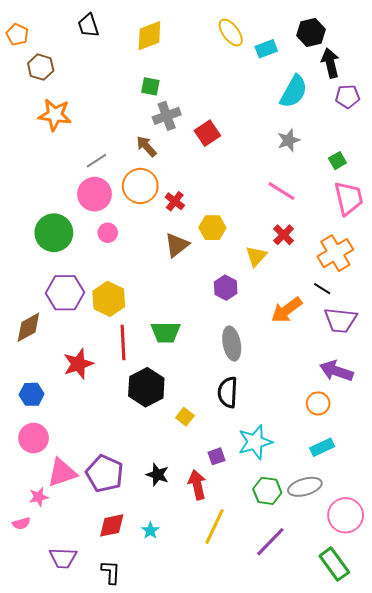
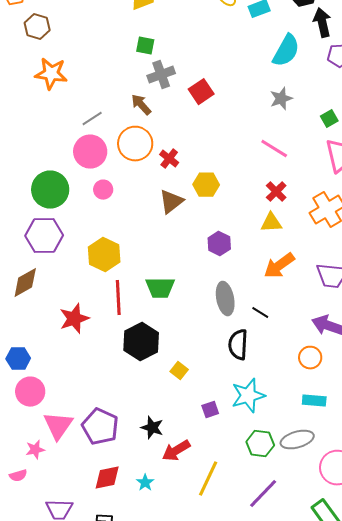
yellow triangle: (256, 256) -> (271, 223), moved, turned 45
black line: (322, 289) -> (260, 313), moved
purple hexagon: (65, 293) -> (44, 236), moved
black semicircle: (228, 392) -> (238, 345), moved
blue hexagon: (32, 394) -> (18, 359), moved
cyan rectangle: (322, 447) -> (314, 401), turned 30
pink triangle: (62, 473) -> (58, 426), turned -36
red arrow: (197, 485) -> (176, 451), moved, turned -108

